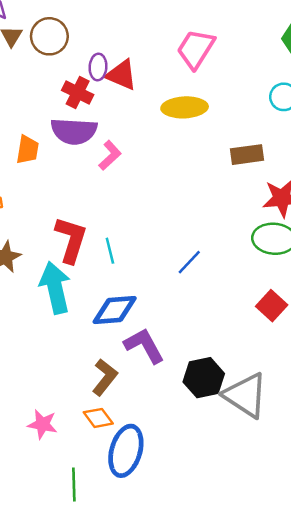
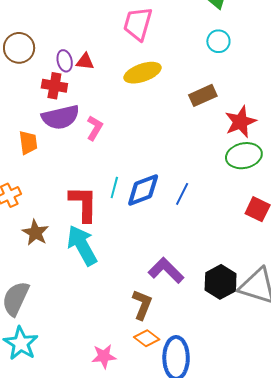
red triangle: (121, 75) -> (85, 62), size x0.7
cyan line: (110, 251) -> (114, 188), moved, turned 45
blue diamond: (115, 310) -> (143, 190), moved

